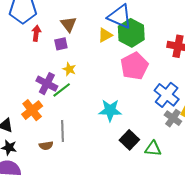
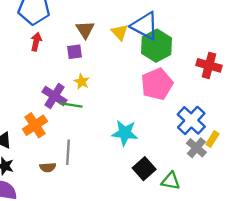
red arrow: (36, 33) -> (36, 42), moved
yellow triangle: (105, 35) -> (120, 32), moved, turned -49
green line: (62, 90) -> (71, 105), turned 42

